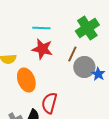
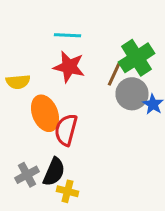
green cross: (87, 28) -> (136, 58), moved
red semicircle: (49, 103) -> (66, 130), moved

